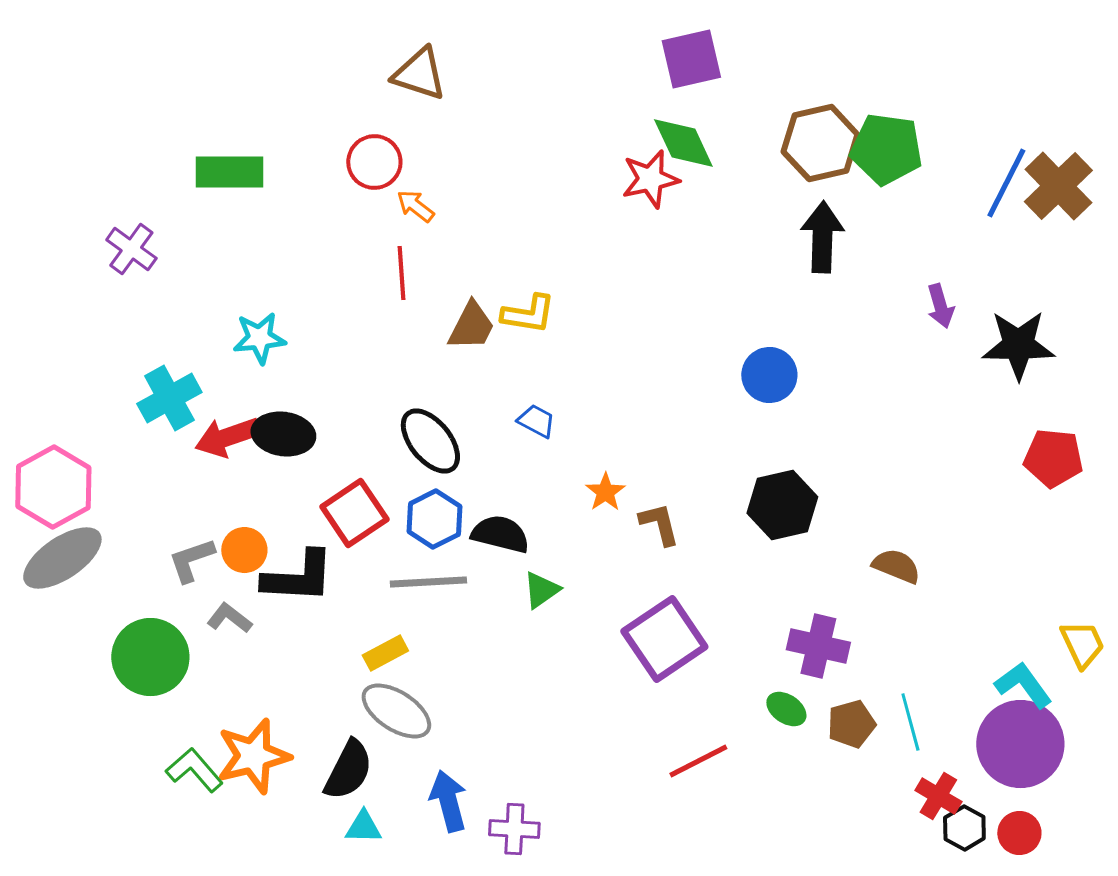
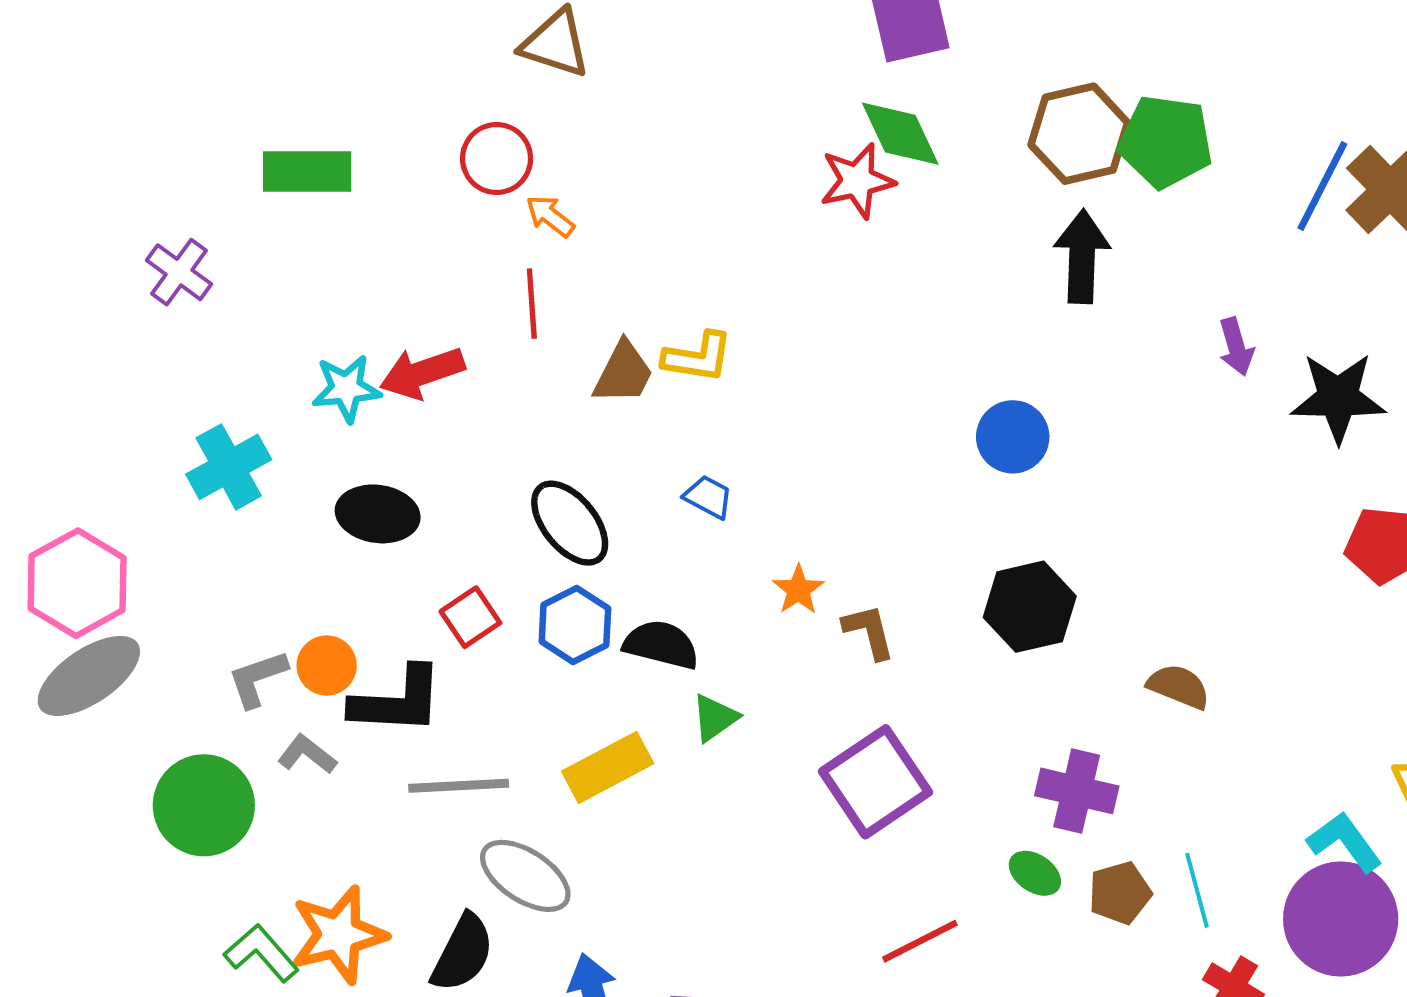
red arrow: (227, 437) -> (422, 373), moved
red square: (354, 513) -> (470, 617), size x0.7
gray line: (428, 582) -> (459, 786), moved
yellow rectangle: (385, 653) -> (608, 767), moved, size x1.5

